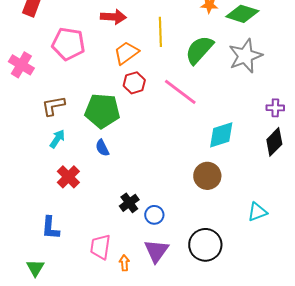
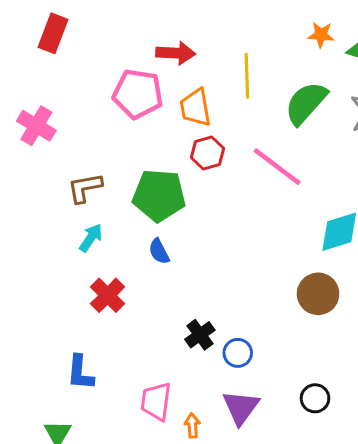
pink pentagon: (68, 44) -> (138, 94), moved
orange trapezoid: (126, 53) -> (195, 108), turned -64
black circle: (205, 245) -> (315, 398), size x0.6

